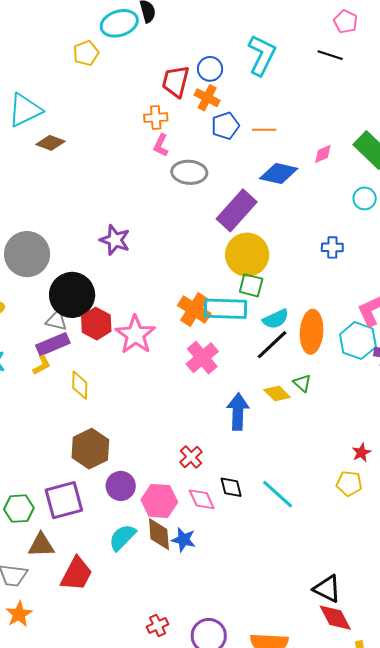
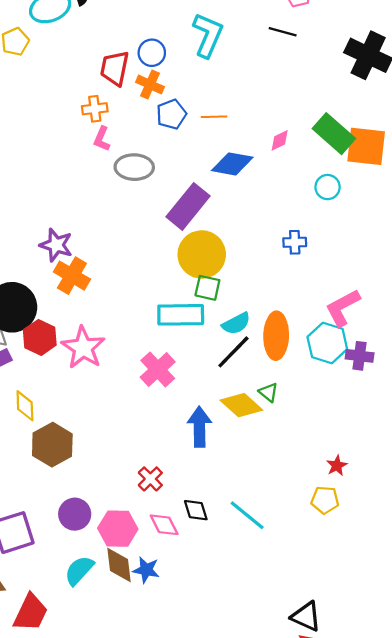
orange cross: (194, 310) -> (72, 276), moved
yellow diamond: (277, 394) -> (241, 405), size x1.4
brown hexagon: (90, 449) -> (52, 445), moved

